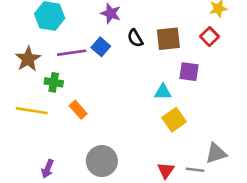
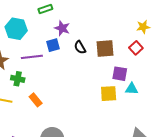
blue square: (101, 47) -> (53, 45), moved, turned 32
cyan triangle: (163, 92) -> (132, 89), moved
yellow square: (174, 120) -> (109, 94), moved, turned 30

